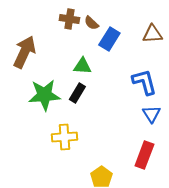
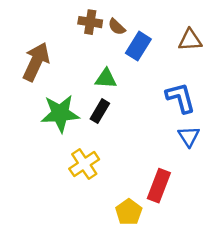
yellow cross: (64, 137) -> (84, 164), turned -30
red rectangle: (144, 155) -> (159, 186), moved

